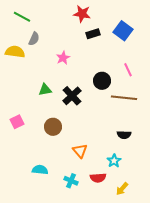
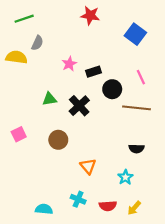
green line: (22, 17) -> (24, 19), turned -48
black rectangle: (93, 34) -> (94, 72), moved
cyan semicircle: (40, 170) -> (44, 209), moved
red semicircle: (98, 178) -> (108, 206), moved

